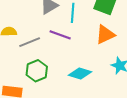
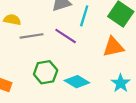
green hexagon: (37, 71) -> (46, 72), moved

